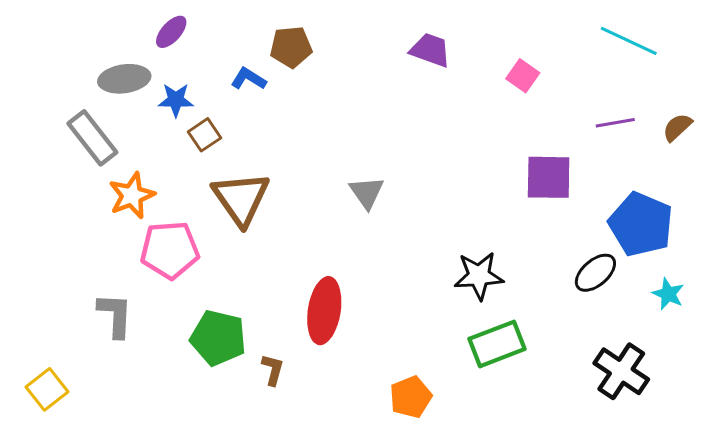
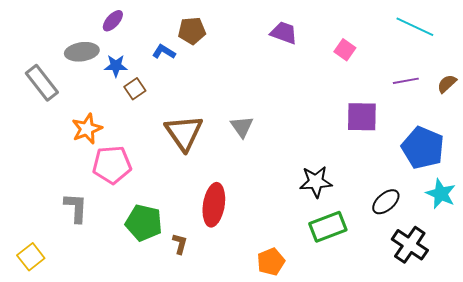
gray rectangle: (92, 138) -> (42, 83), moved
brown triangle: (241, 198) -> (184, 133), moved
black ellipse: (595, 273) -> (386, 202), moved
cyan star: (668, 294) -> (441, 194), size x1.4

